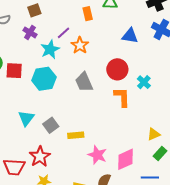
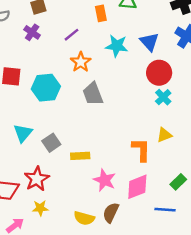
blue triangle: (130, 36) -> (149, 42), turned 36
orange star: (80, 45) -> (81, 62), moved
cyan star: (50, 49) -> (117, 46), moved, turned 30
red circle: (117, 69) -> (159, 73), moved
orange L-shape: (122, 97) -> (141, 150), moved
yellow triangle: (154, 134) -> (164, 135), moved

